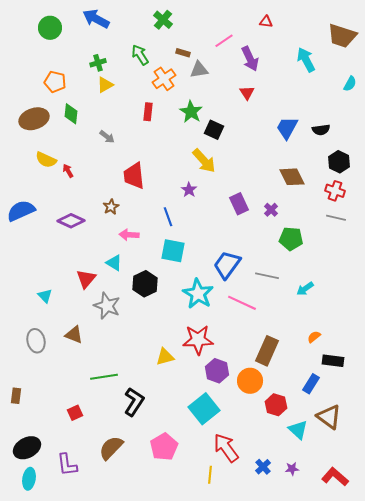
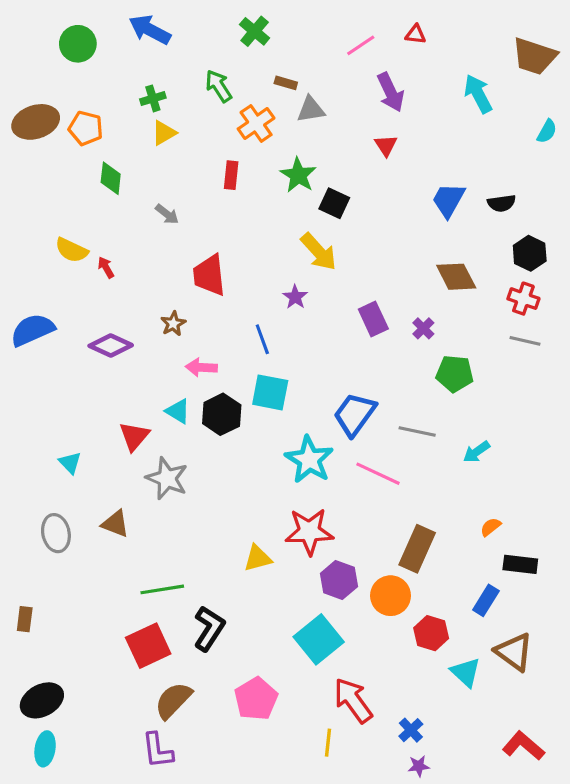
pink line: (224, 41) -> (361, 45), moved
brown ellipse: (34, 119) -> (36, 122), moved
black hexagon: (145, 284) -> (222, 414), moved
red square: (75, 413) -> (148, 646), moved, size x1.8
purple L-shape: (67, 465) -> (158, 750), moved
purple star: (292, 469) -> (419, 766), moved

